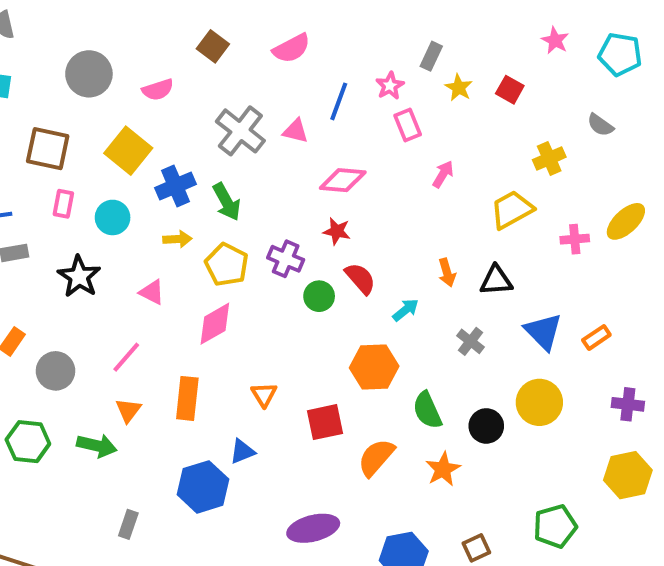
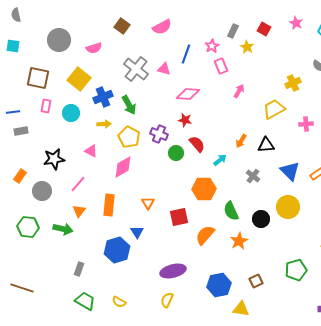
red square: (510, 90) -> (264, 29), moved
orange arrow: (447, 273) -> (241, 141), turned 48
black star: (79, 276) -> (54, 159), moved, turned 30
blue triangle: (242, 452) -> (137, 232), turned -40

